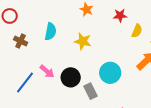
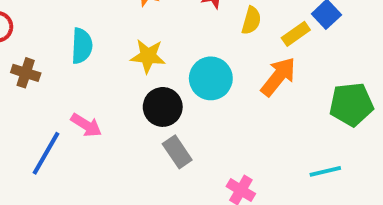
cyan circle: (110, 73) -> (211, 78), moved
black circle: (71, 77) -> (163, 107), moved

